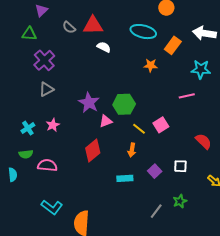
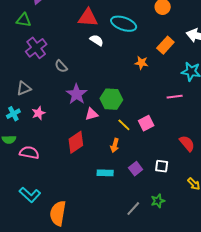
gray semicircle: (69, 27) -> (61, 66), moved
cyan ellipse: (143, 32) -> (124, 24), moved
gray triangle: (46, 89) -> (24, 88), moved

